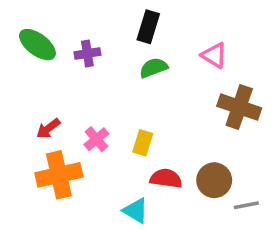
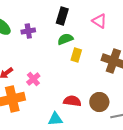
pink triangle: (214, 55) -> (99, 21), moved
yellow rectangle: (143, 143) -> (76, 55), moved
cyan triangle: (136, 211) -> (55, 119), turned -35

